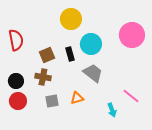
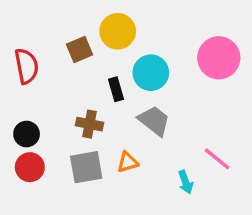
brown square: (47, 55) -> (80, 49), moved
brown cross: (43, 77) -> (89, 124), moved
gray square: (52, 101) -> (86, 167), size x1.5

